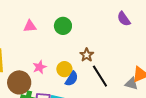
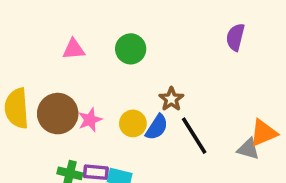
purple semicircle: (124, 19) -> (235, 37), turned 49
blue semicircle: (72, 79) -> (157, 127), moved
brown circle: (19, 82) -> (58, 114), moved

